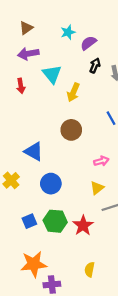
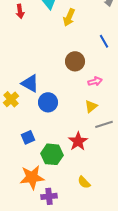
brown circle: (71, 130) -> (75, 61), moved
blue triangle: (34, 151) -> (30, 83), moved
green hexagon: (55, 221) -> (52, 154), moved
yellow semicircle: (90, 269) -> (84, 182), turned -56

